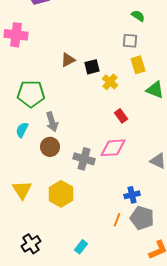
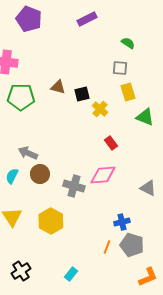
brown triangle: (68, 60) -> (58, 87), turned 42
green pentagon: (31, 94) -> (21, 97), moved
gray arrow: (52, 122) -> (28, 153), moved, turned 132
cyan semicircle: (22, 130) -> (12, 176), moved

